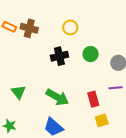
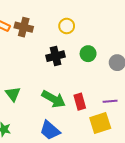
purple line: (116, 88) -> (110, 101), moved
red rectangle: (93, 99) -> (80, 102), moved
yellow square: (102, 120) -> (100, 123), size x1.5

